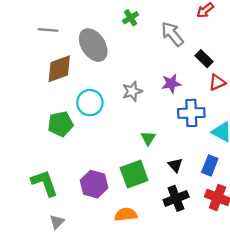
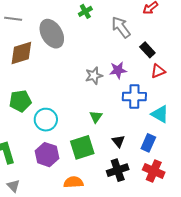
gray star: (132, 91) -> (94, 76), moved
cyan circle: (90, 103) -> (46, 120), moved
gray triangle: (57, 222) -> (13, 186), turned -32

